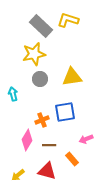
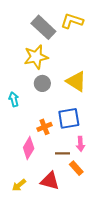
yellow triangle: (72, 77) -> (76, 81), turned 40
pink arrow: (86, 139) -> (80, 144), moved, turned -72
brown line: (49, 145) -> (62, 153), moved

